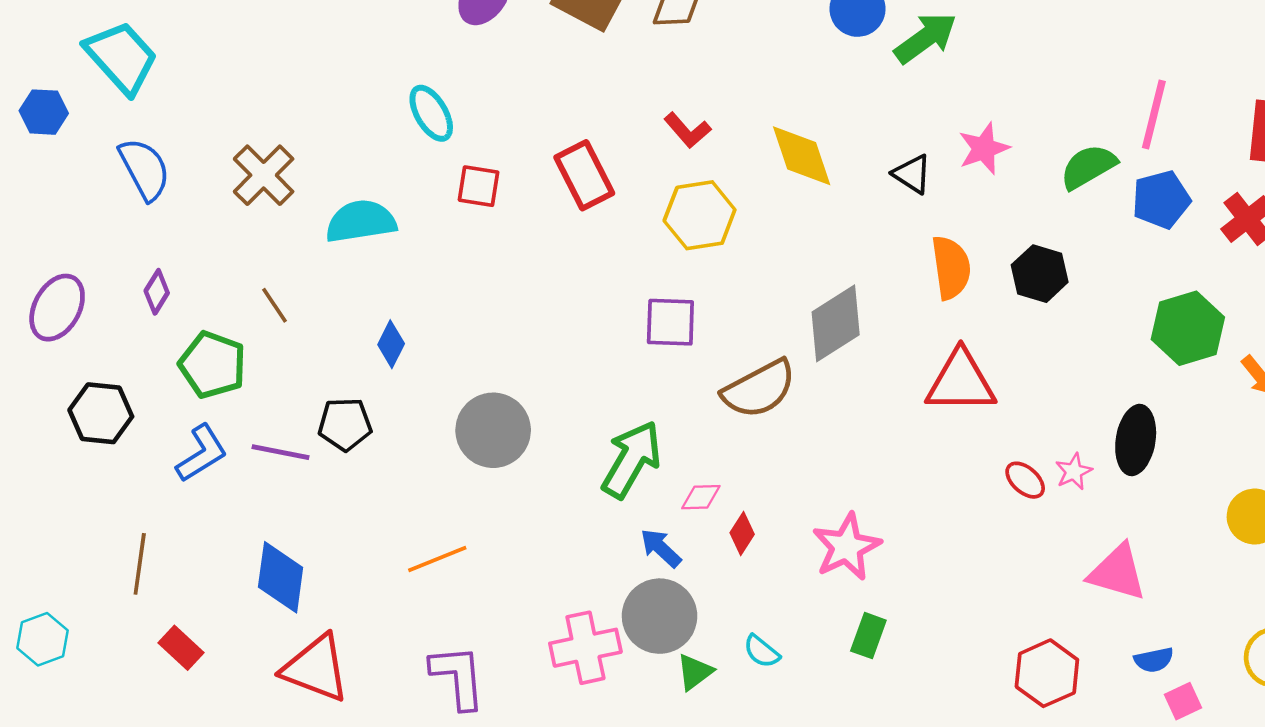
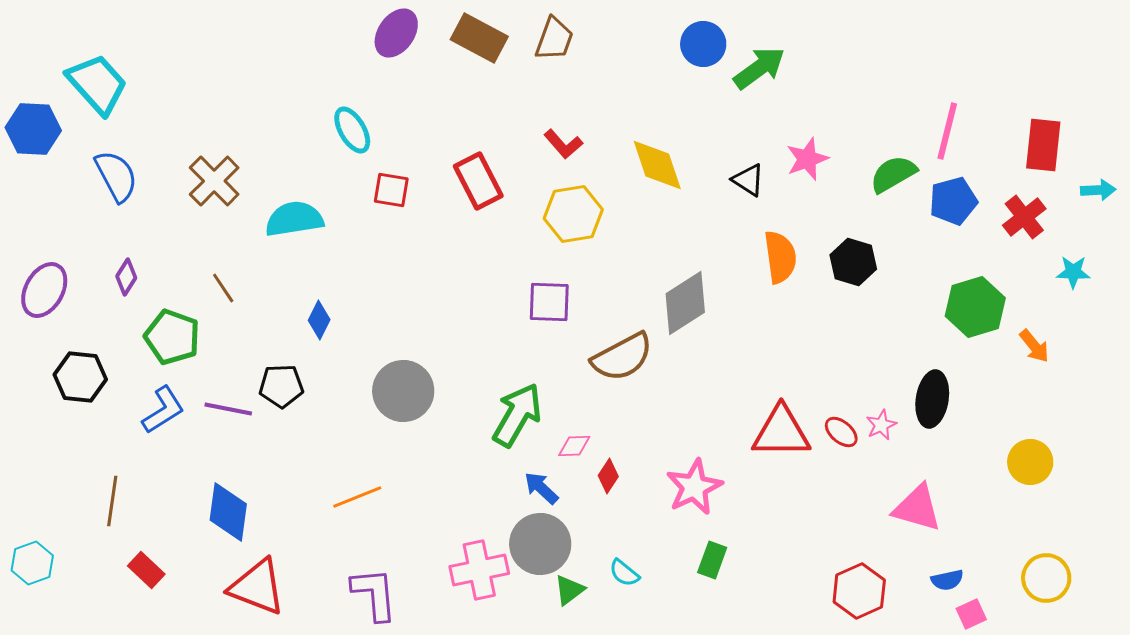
blue hexagon: (44, 112) -> (33, 129), size x1.4
red triangle: (961, 382) -> (781, 432), moved

